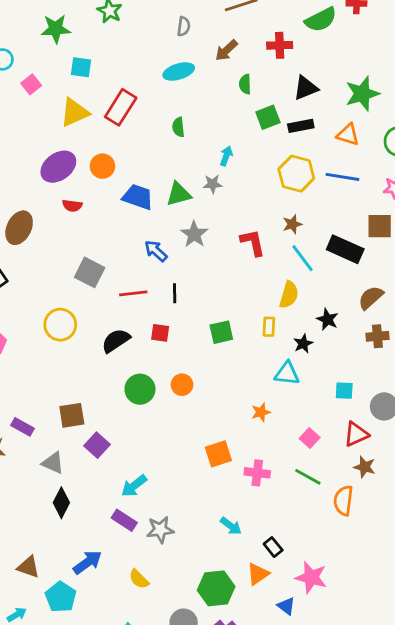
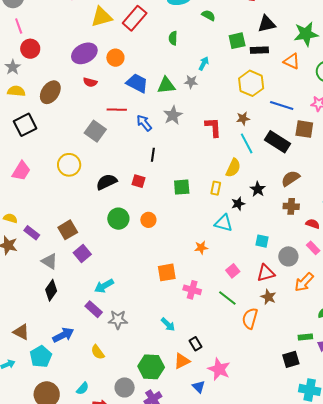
green semicircle: (245, 84) -> (208, 15), moved, turned 112
blue line: (343, 177) -> (282, 106), moved
red line: (133, 293) -> (117, 110), moved
brown square: (72, 415) -> (68, 230), turned -30

